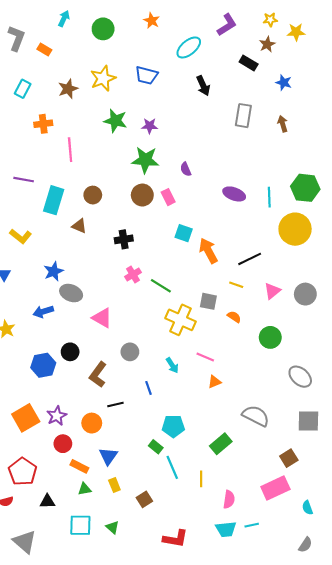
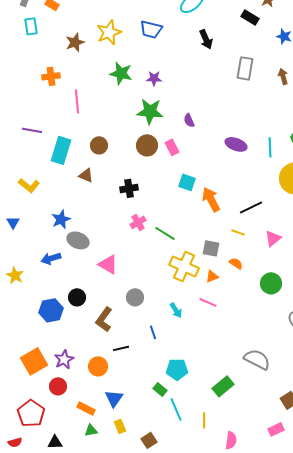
cyan rectangle: (23, 89) -> (31, 26), moved, turned -36
orange triangle: (215, 382) -> (212, 276), moved
red circle: (63, 444) -> (58, 386), moved
pink rectangle: (275, 488) -> (276, 429), size x0.6

